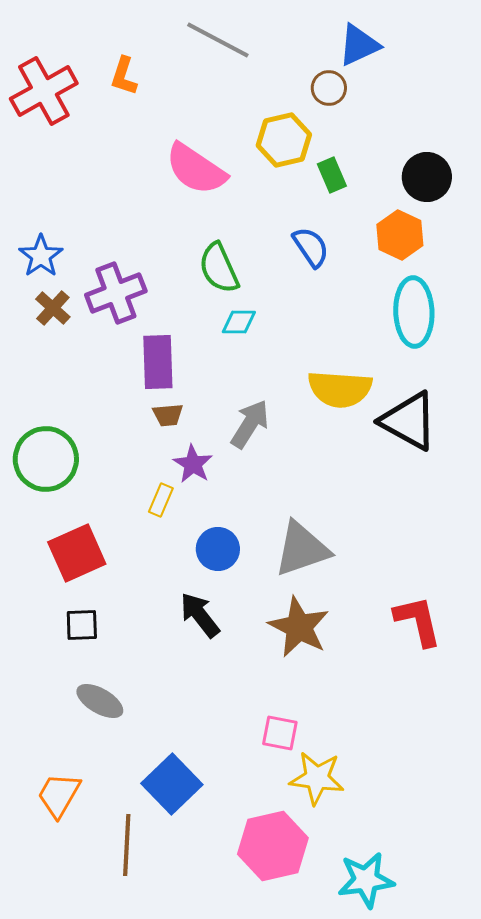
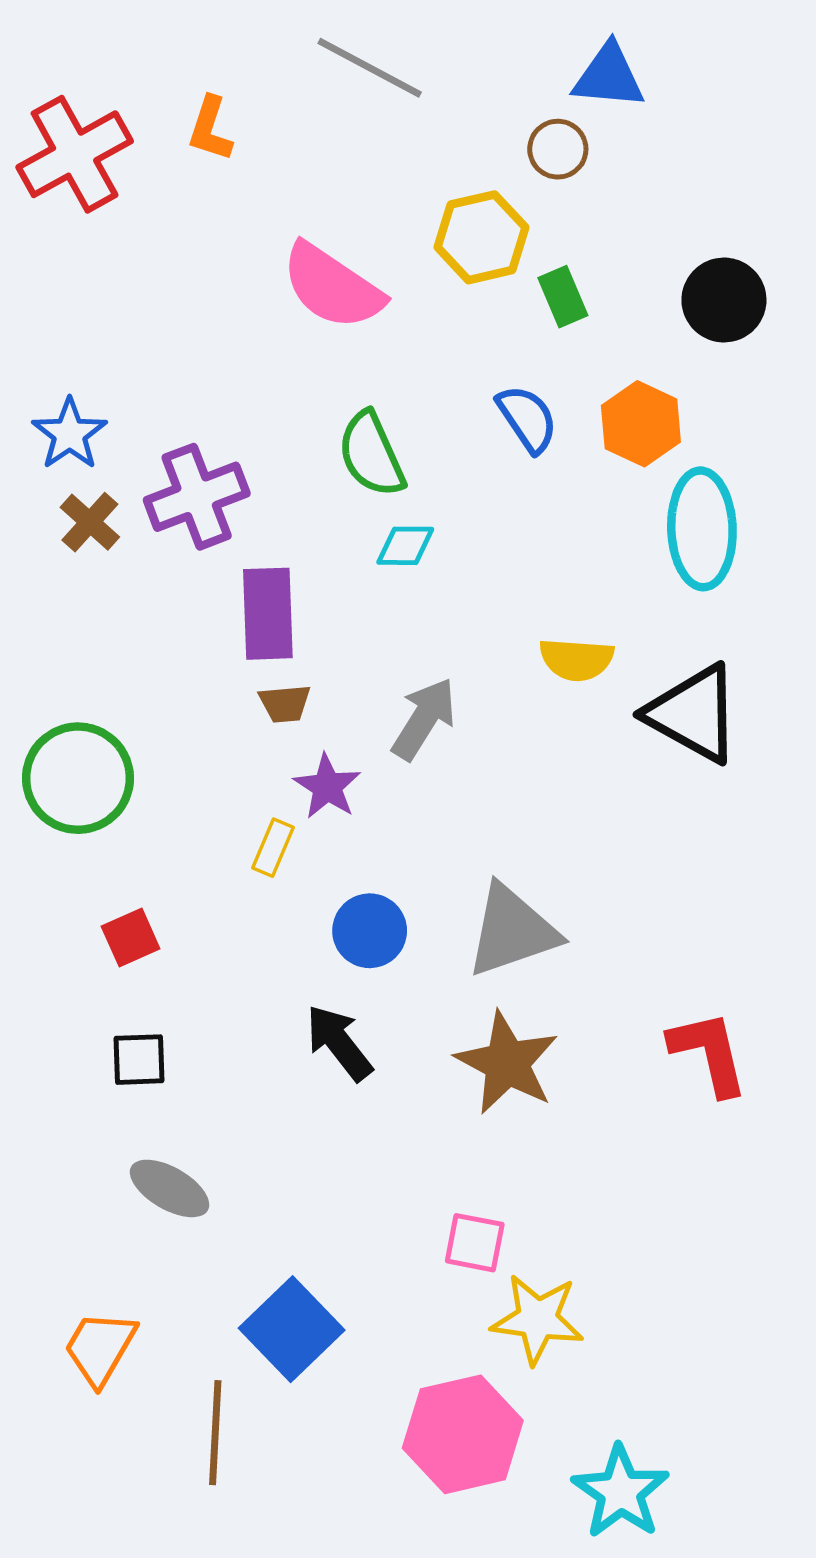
blue triangle: (359, 45) -> (609, 76), turned 30
orange hexagon: (400, 235) -> (641, 424), moved
yellow semicircle: (340, 389) -> (576, 659), size x0.7
red square: (77, 553) -> (131, 938), size x0.6
cyan star: (366, 880) -> (621, 1492), turned -30

